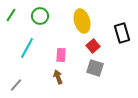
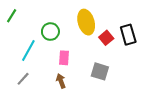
green circle: (40, 16) -> (50, 32), moved
red square: (93, 46) -> (106, 38), moved
gray line: (16, 85) -> (23, 79), moved

